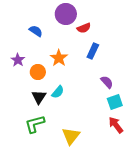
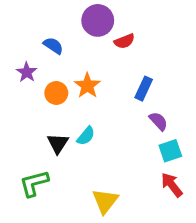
blue rectangle: (93, 51) -> (144, 89), moved
purple star: (18, 60) -> (27, 72), moved
orange circle: (38, 72) -> (56, 93), moved
green L-shape: (35, 124) -> (34, 183), moved

